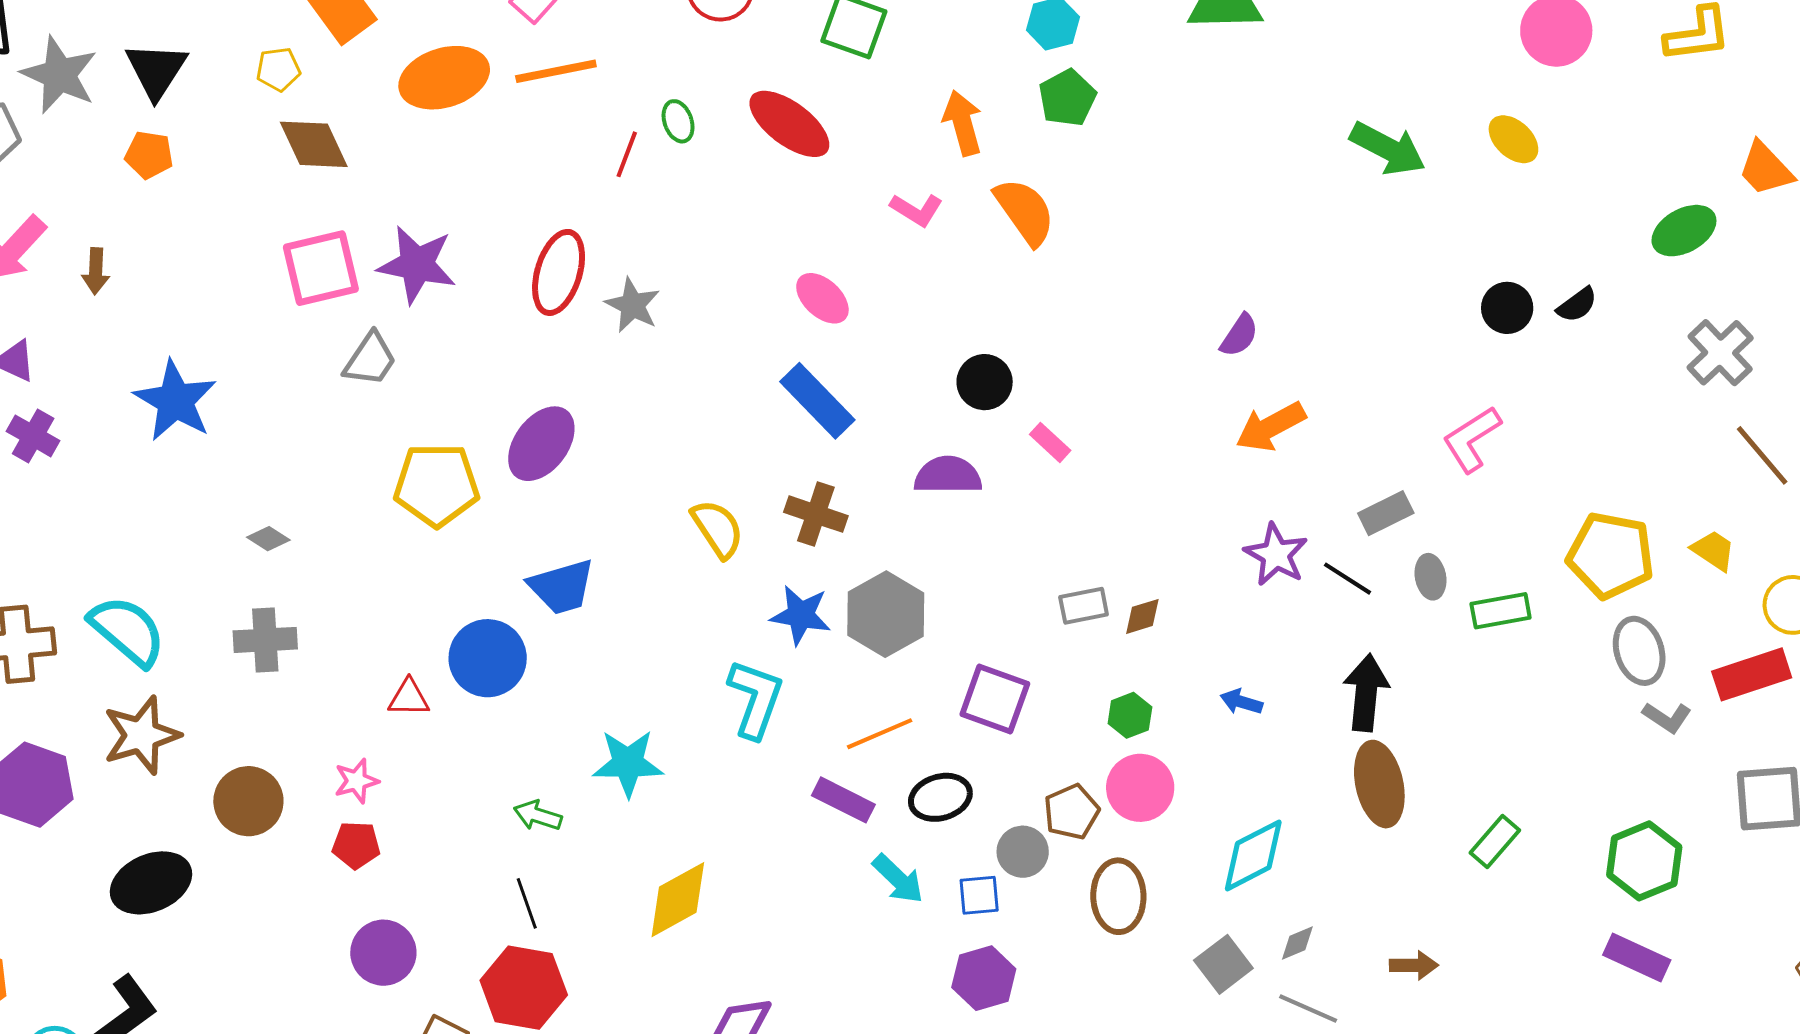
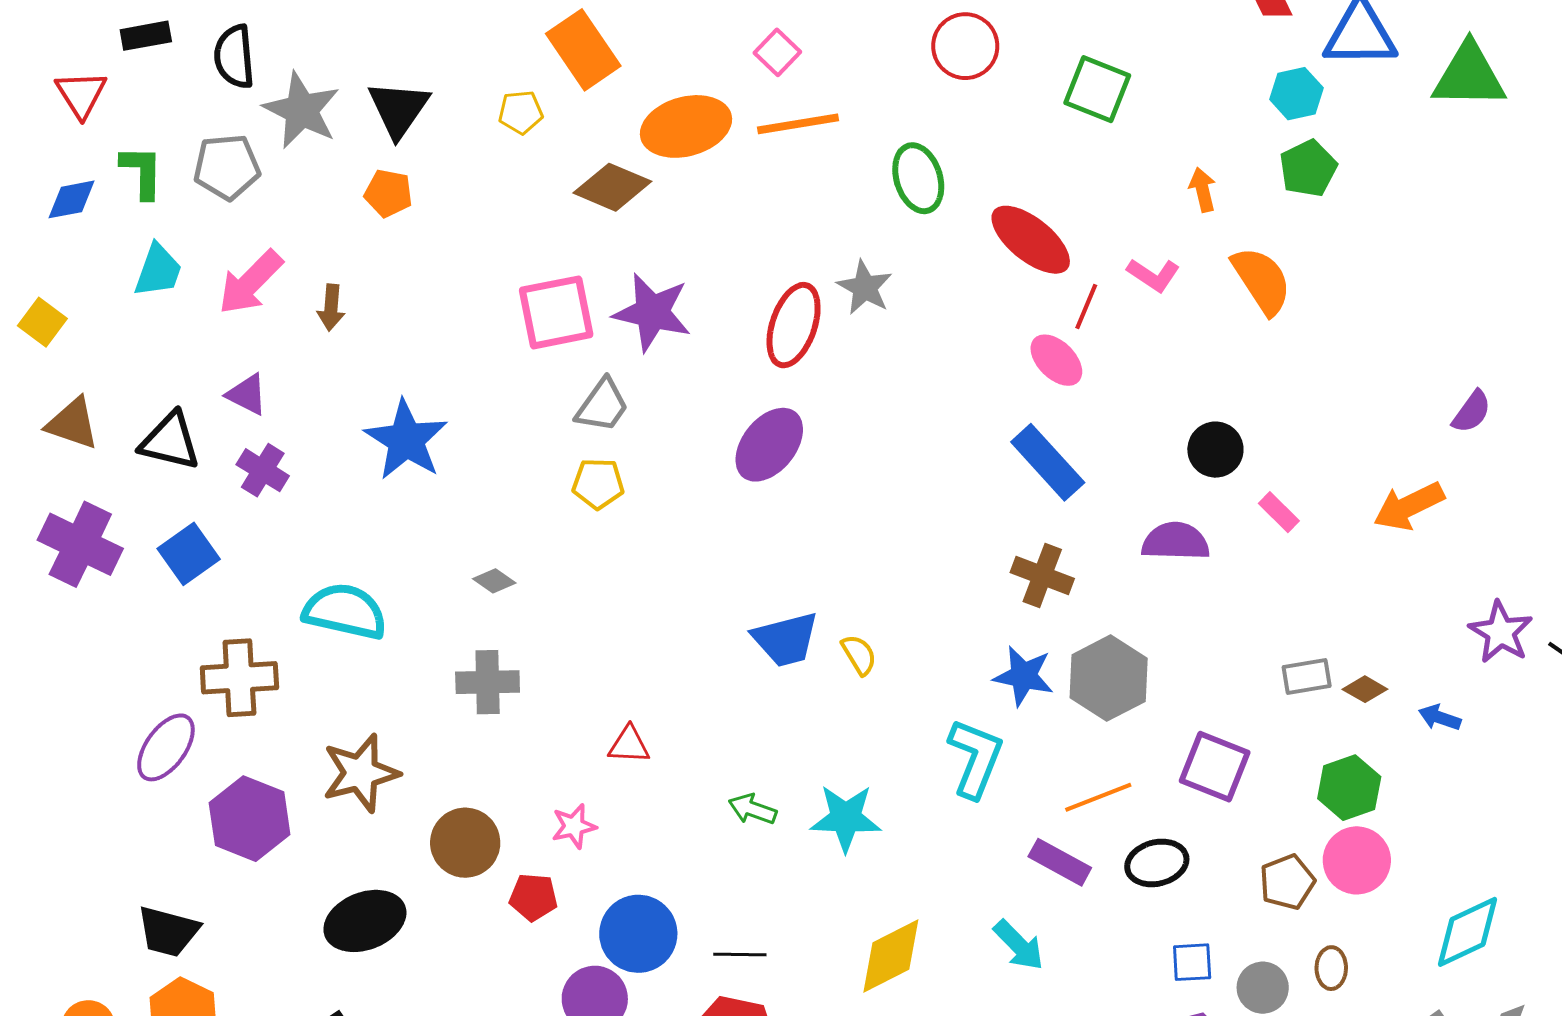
green ellipse: (678, 121) -> (918, 178), size x1.6
orange arrow: (963, 123) -> (1203, 190), size x0.7
red ellipse: (789, 124) -> (1031, 240), moved
brown diamond: (314, 144) -> (612, 187), moved, turned -44
red line: (627, 154) -> (1086, 306), moved
gray star: (633, 305) -> (865, 287), moved
orange arrow: (1271, 427) -> (1409, 506), moved
purple ellipse: (541, 444) -> (769, 445), moved
yellow pentagon: (437, 485) -> (598, 484), moved, size x0.6
yellow semicircle: (718, 529) -> (859, 655), moved, size x0.7
brown diamond: (1142, 616) -> (1365, 689), turned 45
cyan semicircle: (127, 631) -> (345, 611), moved, turned -30
blue circle: (488, 658) -> (638, 934), moved
blue arrow: (1241, 702) -> (1440, 718), moved
green hexagon: (1130, 715) -> (1349, 788), size x1.4
green arrow: (538, 816) -> (753, 809), moved
red pentagon: (356, 845) -> (533, 897), moved
gray circle: (1023, 852) -> (1263, 988), moved
cyan arrow: (898, 879) -> (1019, 945), moved
brown ellipse: (1118, 896) -> (1331, 968), size x0.6
black line: (527, 903) -> (740, 954), turned -72

